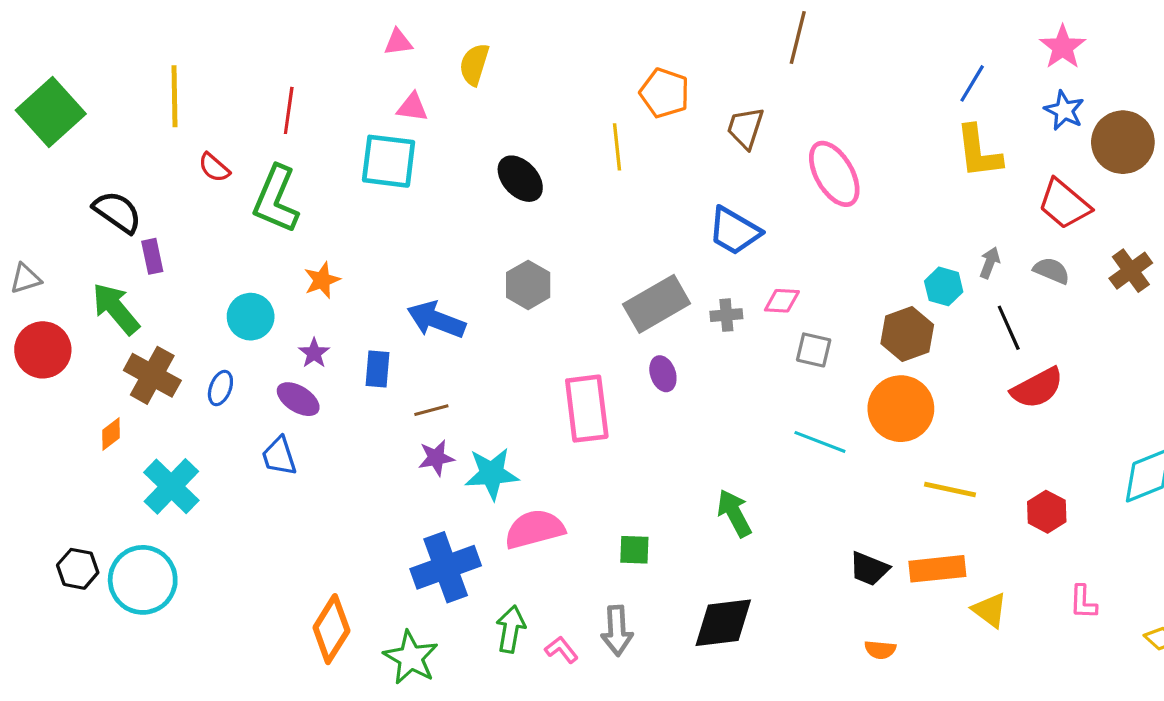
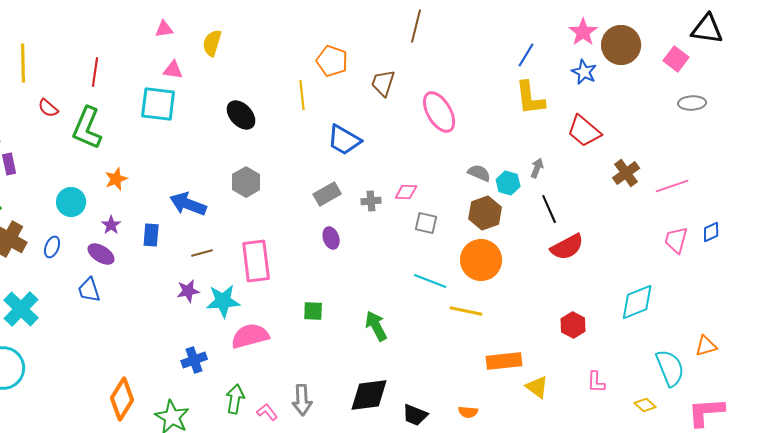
brown circle: (1123, 142) -> (621, 45), moved
blue trapezoid: (734, 231) -> (344, 140), moved
gray semicircle: (1052, 271) -> (479, 173), moved
gray rectangle: (657, 304) -> (327, 194), size x0.7
pink rectangle: (587, 409) -> (256, 261), moved
brown line: (431, 410) -> (202, 253), moved
yellow line: (950, 489) -> (466, 311), moved
green square: (634, 550) -> (313, 311), moved
blue cross: (446, 567) -> (194, 360), size x0.6
black trapezoid: (869, 569) -> (415, 415), moved

